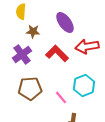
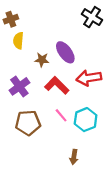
brown star: (33, 31) -> (42, 60), moved
pink line: (61, 97) -> (61, 115), moved

